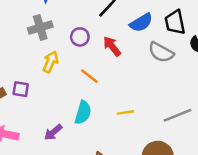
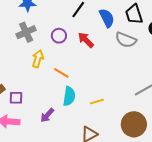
blue semicircle: (141, 23) -> (107, 18), turned -78
orange line: (89, 76) -> (61, 73), moved
purple square: (21, 89) -> (16, 98), moved
yellow line: (125, 112) -> (97, 102), moved

